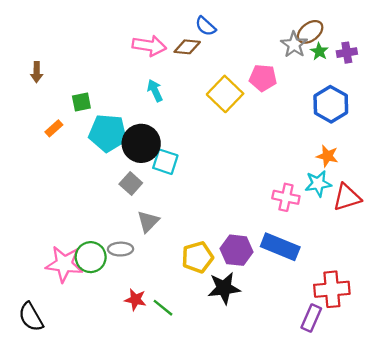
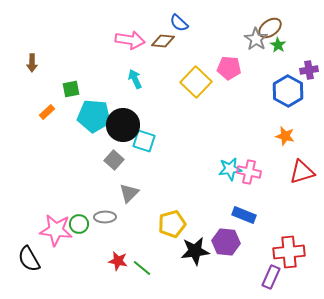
purple cross: (347, 53) -> (309, 70), moved
cyan star: (318, 184) -> (230, 169), moved
blue rectangle: (280, 247) -> (244, 215), size x0.7
purple hexagon: (237, 250) -> (226, 242), moved
green circle: (91, 257) -> (79, 224), size x0.7
black semicircle: (31, 317) -> (29, 259), moved

